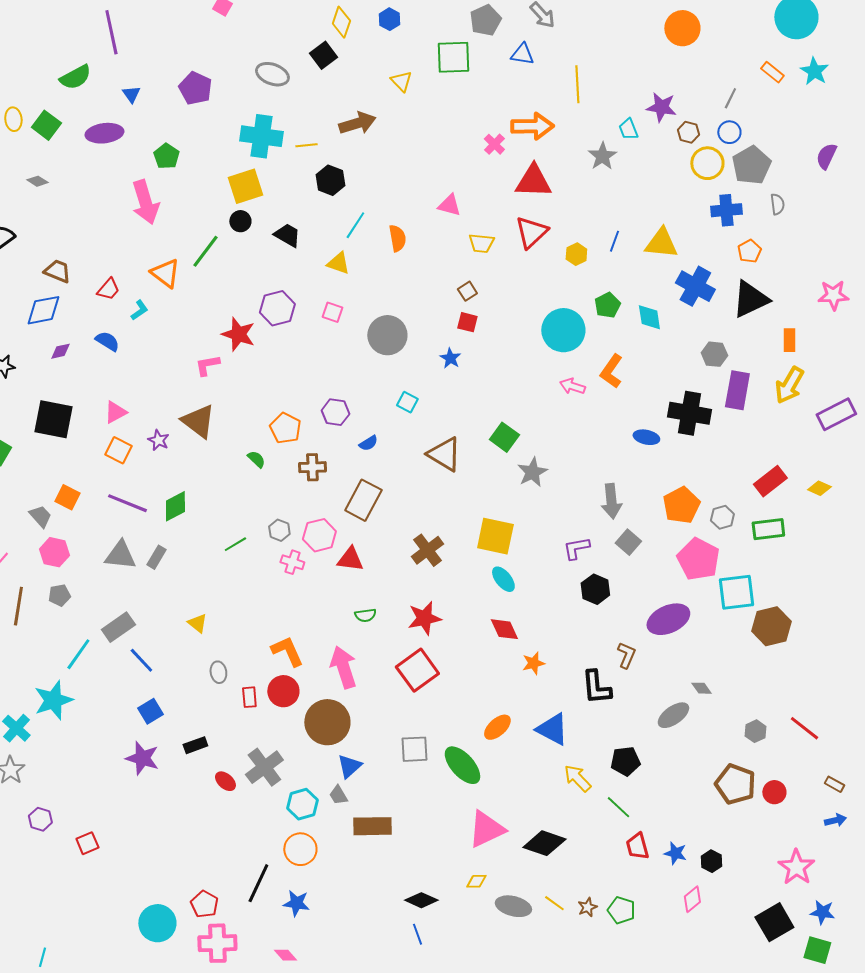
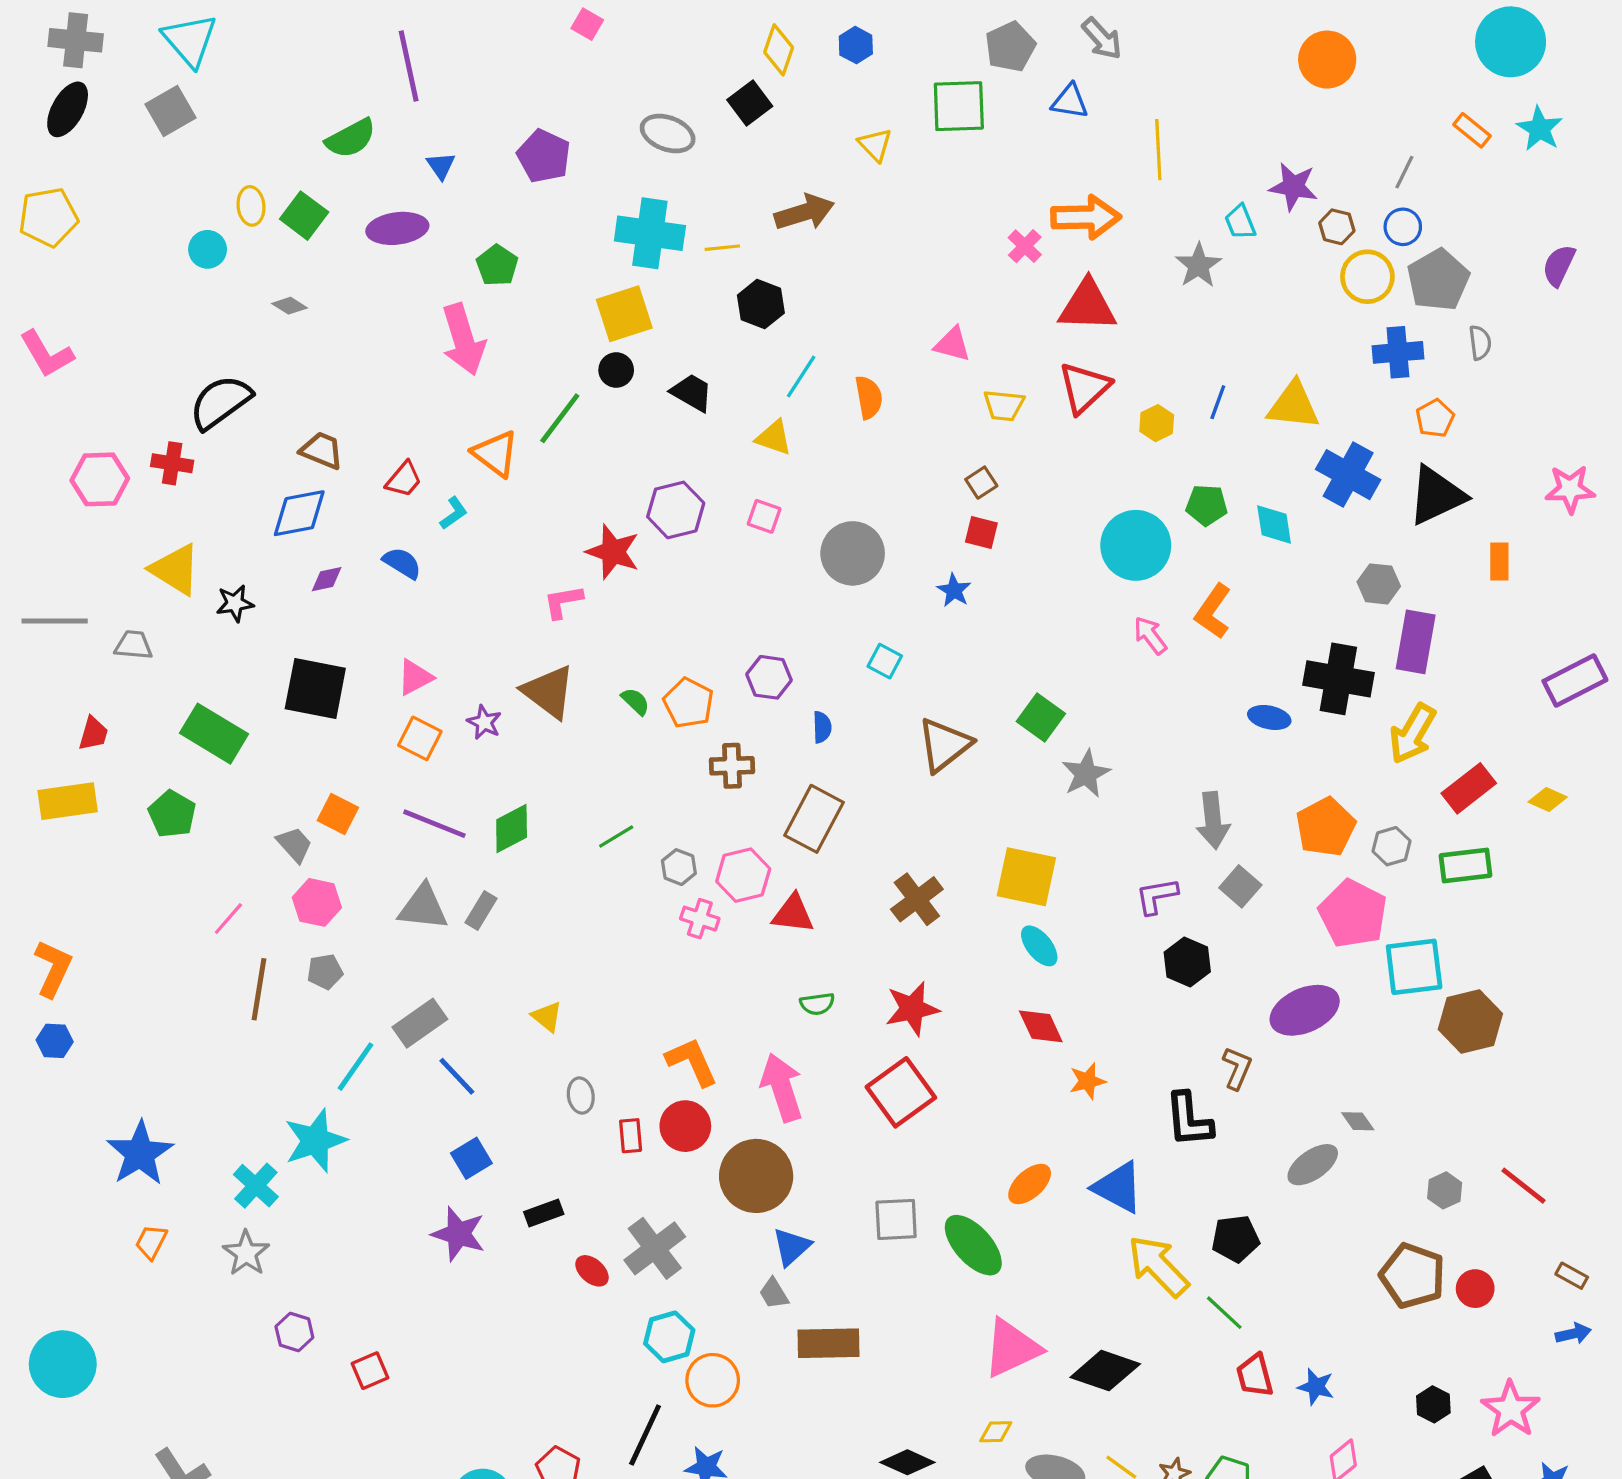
green pentagon: (607, 305) -> (1207, 505), turned 30
yellow arrow: (789, 385) -> (1412, 734), moved
pink arrow: (572, 386) -> (1150, 635), turned 35
blue semicircle: (368, 443) -> (822, 727), turned -60
brown triangle: (444, 454) -> (944, 745), turned 51
green semicircle: (256, 459) -> (635, 701), moved
green line: (235, 544) -> (616, 837), moved
yellow arrow: (577, 778) -> (1158, 1266), size x1.4
cyan hexagon: (302, 804) -> (669, 1337), moved
black hexagon: (711, 861) -> (1433, 1404), moved

